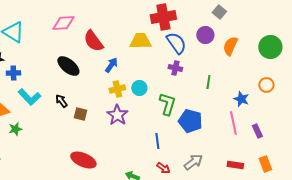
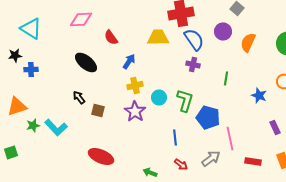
red semicircle: (93, 41) -> (111, 37), size x0.7
cyan circle: (139, 88) -> (159, 97), moved
cyan L-shape: (29, 97) -> (56, 127), moved
pink line: (233, 123) -> (230, 138), moved

